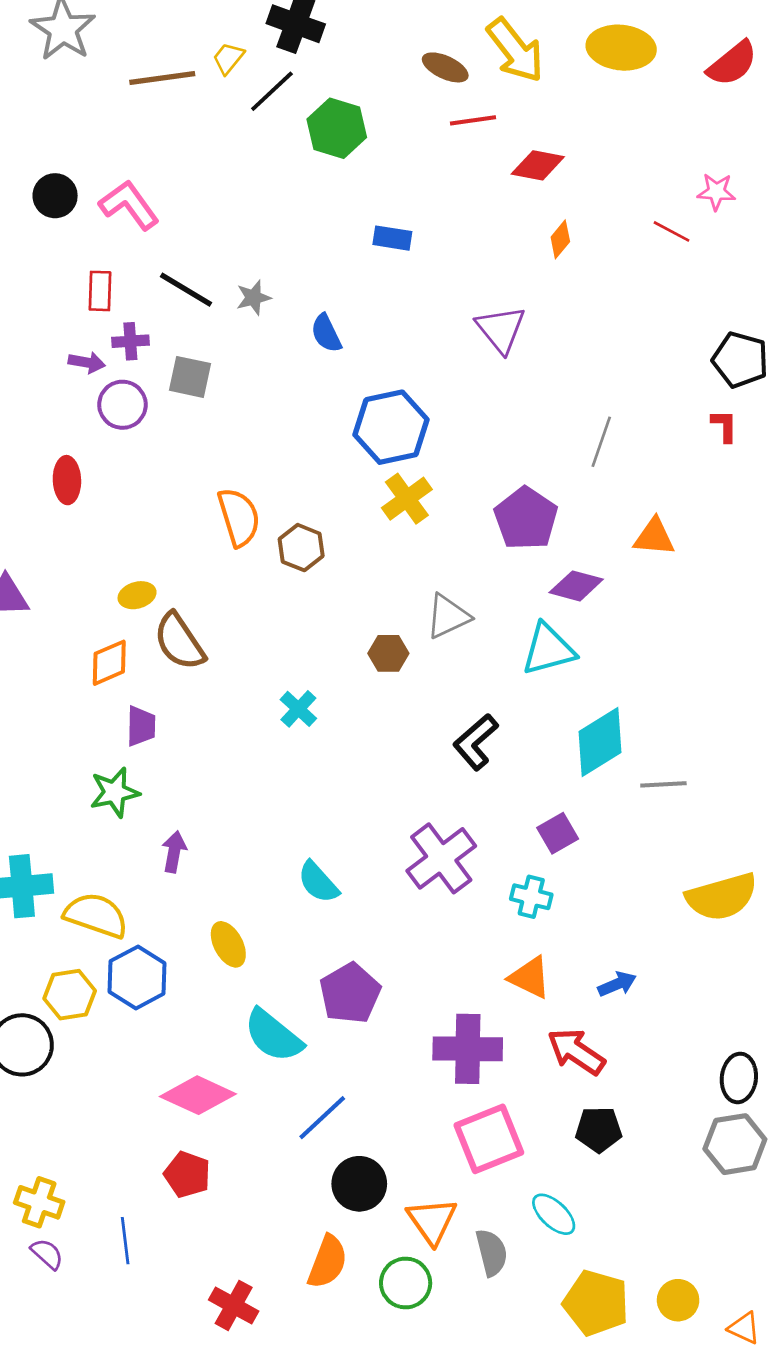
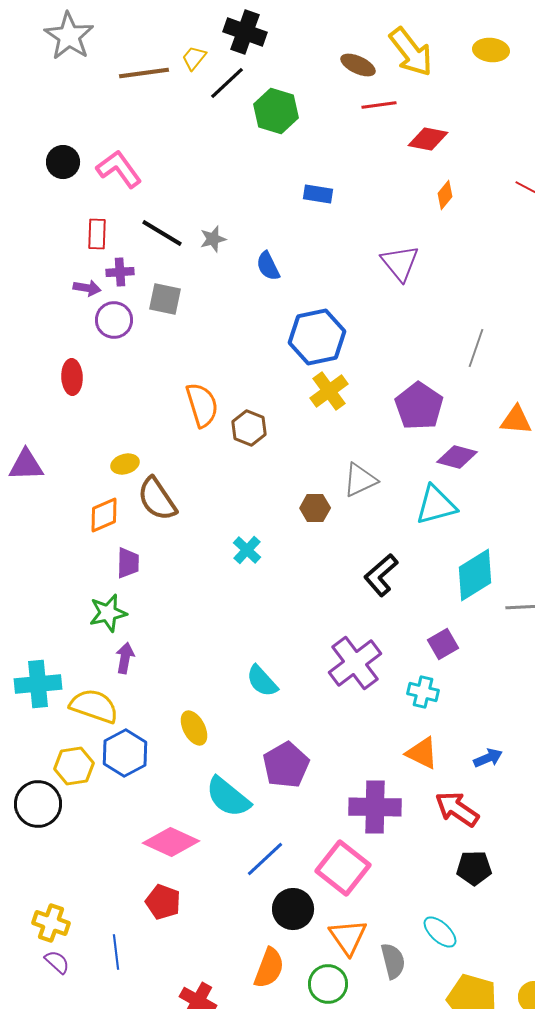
yellow ellipse: (621, 48) -> (491, 50), size x0.7
purple arrow: (174, 852) -> (125, 658), moved
pink square: (489, 1139) -> (343, 868), moved, turned -30

